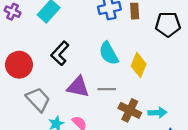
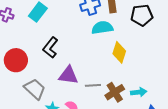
cyan semicircle: (109, 53) -> (102, 28), moved, turned 115
gray line: (107, 89) -> (93, 85), moved
brown cross: (130, 110) -> (115, 92), turned 36

